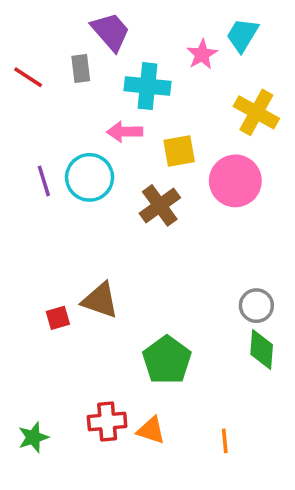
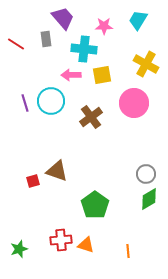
pink star: (202, 54) -> (104, 26), moved, turned 30
yellow square: (179, 151) -> (102, 75), moved
green diamond: (262, 350) -> (149, 199), turned 55

